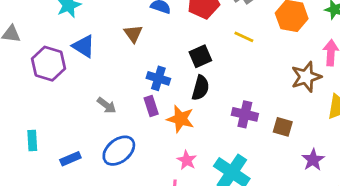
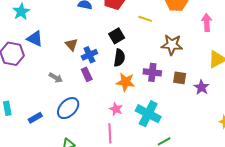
brown triangle: (133, 34) -> (71, 45), moved
brown star: (306, 77) -> (172, 45), moved, turned 30
blue cross: (158, 78) -> (89, 55), turned -35
orange star: (180, 119) -> (126, 82), moved
purple star: (313, 160) -> (202, 87), moved

